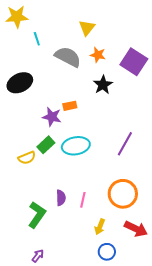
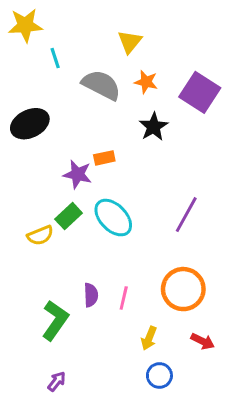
cyan ellipse: (76, 146) -> (113, 218), turned 56
red arrow: (136, 229) -> (203, 341), size x0.7

